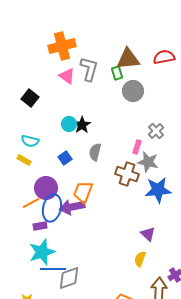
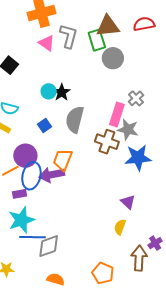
green rectangle: (117, 73) -> (97, 40), size x1.5
pink rectangle: (137, 147) -> (117, 114), size x1.6
gray semicircle: (95, 152) -> (75, 119), size x1.5

